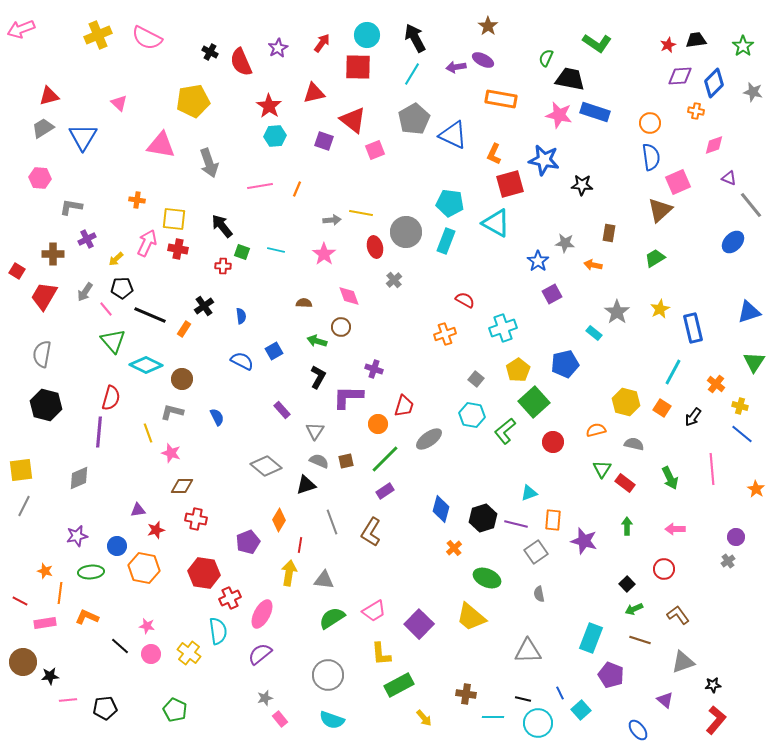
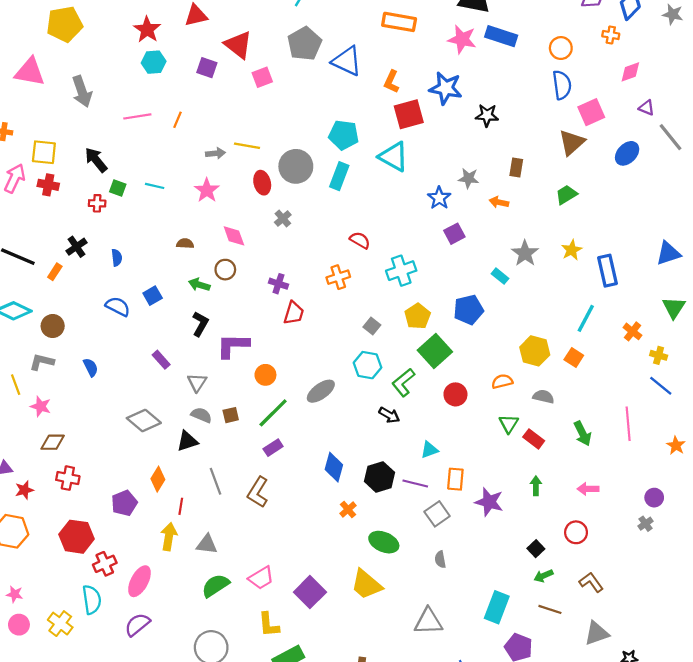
blue ellipse: (733, 242) -> (627, 153), moved
purple cross: (374, 369) -> (278, 284), moved
red trapezoid: (404, 406) -> (294, 313), moved
black arrow: (693, 417) -> (389, 415), moved, turned -96

